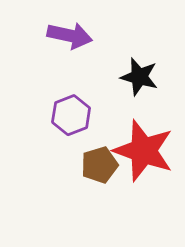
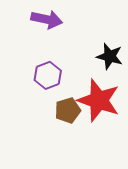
black star: (139, 77) -> (110, 56), moved

